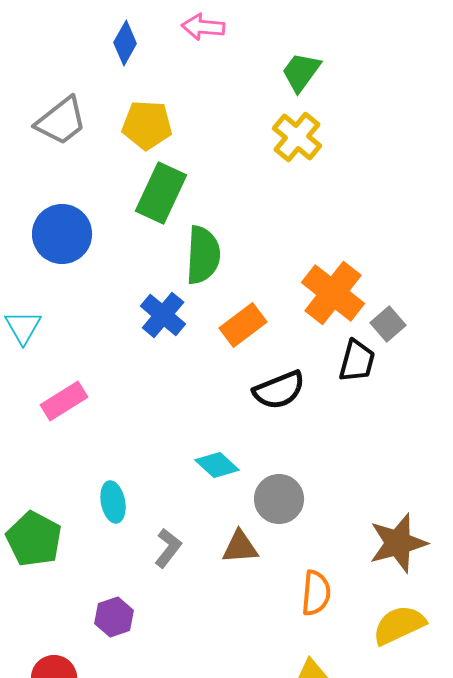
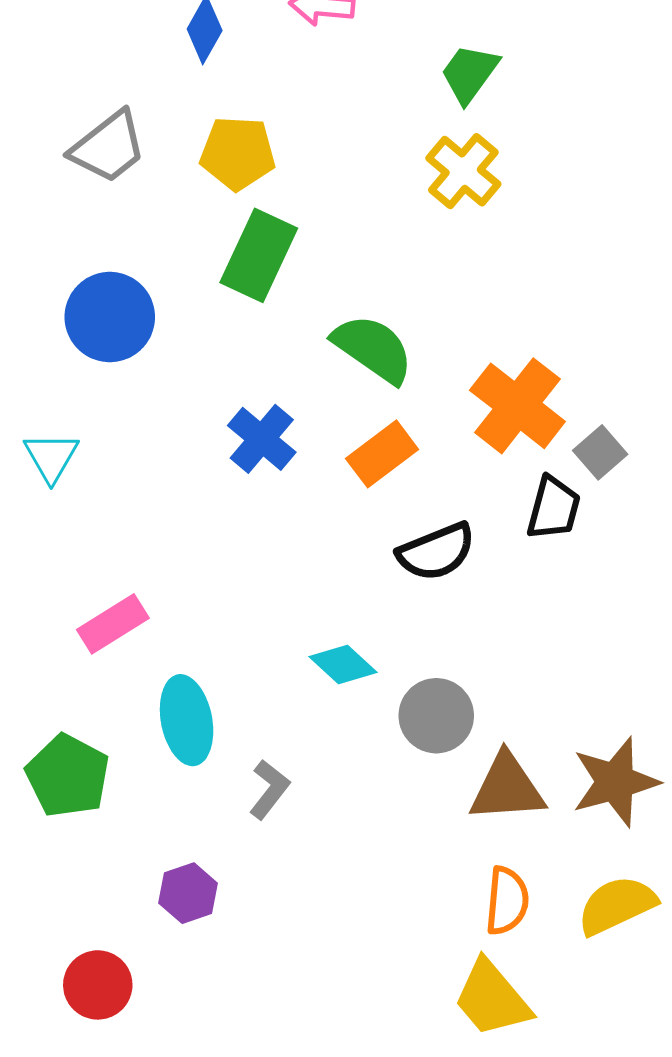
green semicircle: (203, 255) -> (373, 349), moved, turned -58
pink rectangle: (64, 401) -> (113, 624), moved
cyan ellipse: (113, 502) -> (187, 720), size x1.4
brown triangle: (240, 547) -> (507, 788), moved, size x1.4
orange semicircle: (316, 593) -> (507, 901), moved

